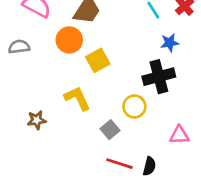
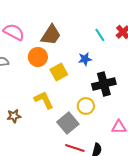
blue star: (170, 43) -> (85, 59), moved
gray square: (110, 130) -> (68, 123), size x1.5

